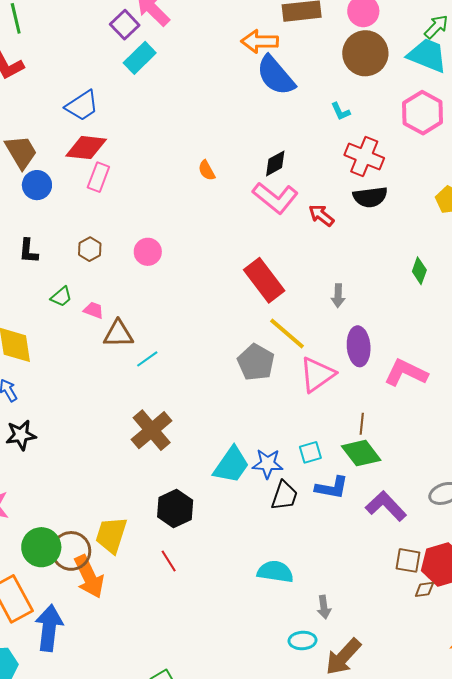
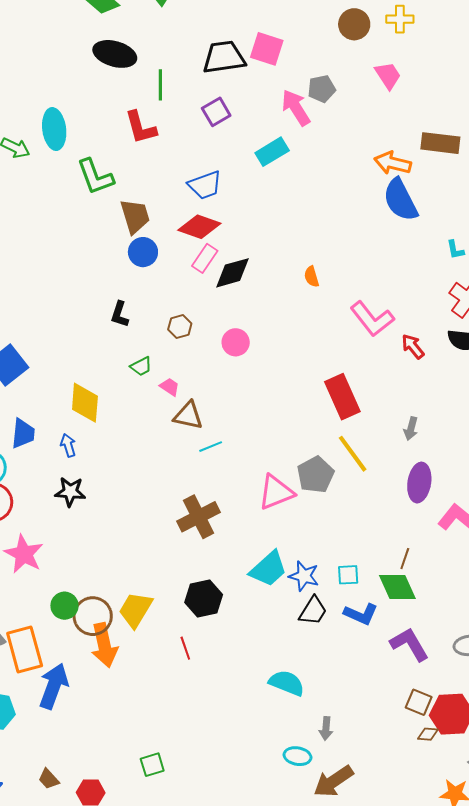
purple square: (125, 25) -> (216, 112), moved
black diamond: (275, 163) -> (233, 273), moved, size x1.4
pink triangle: (317, 375) -> (276, 492), moved
green circle: (41, 547) -> (64, 606), size x0.7

